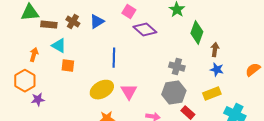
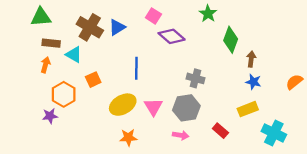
brown cross: (73, 22) -> (90, 27), size x1.6
brown rectangle: (49, 25) -> (51, 43), moved
orange square: (68, 66) -> (93, 80), moved, turned -32
gray cross: (177, 67) -> (195, 78), moved
orange hexagon: (25, 81) -> (64, 94), moved
gray hexagon: (174, 93) -> (186, 108), moved

